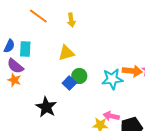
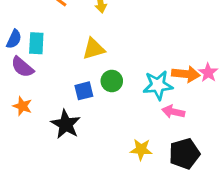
orange star: (14, 80) -> (22, 106), moved
blue square: (69, 83) -> (84, 91), moved, turned 32
pink arrow: (111, 116) -> (173, 112), moved

